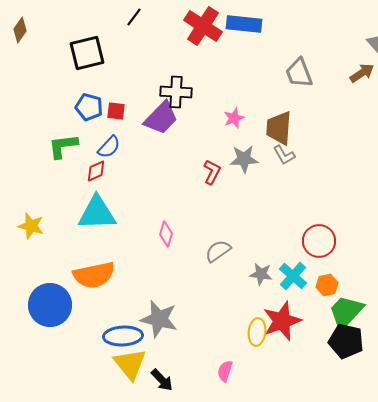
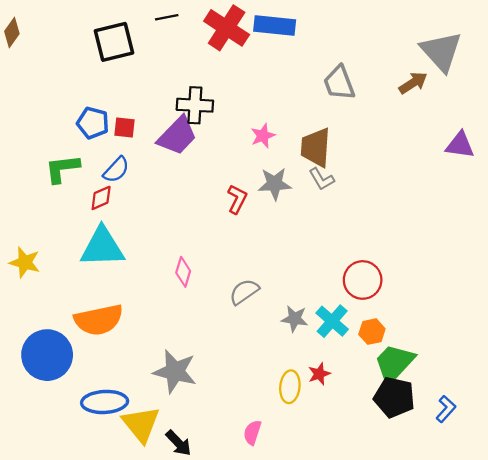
black line: (134, 17) -> (167, 17), moved, turned 42
black square: (87, 53) -> (114, 42), moved
red star: (282, 321) -> (319, 374), size x0.5
blue ellipse: (123, 336) -> (105, 402), moved

